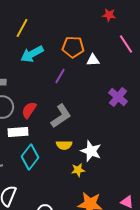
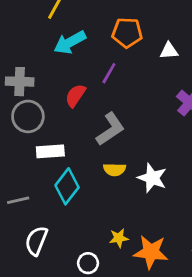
white triangle: (93, 60) -> (169, 51), moved
red semicircle: (29, 110) -> (75, 96), moved
yellow star: (78, 170) -> (119, 238), moved

